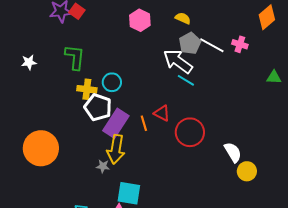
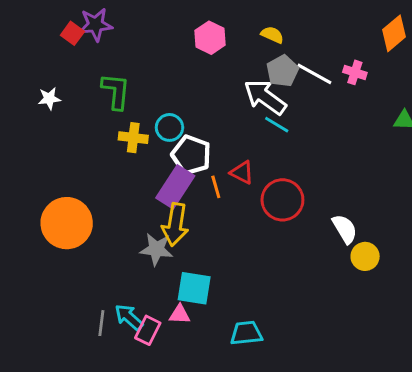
red square: (77, 11) -> (72, 33), moved
white pentagon: (98, 107) -> (191, 155), moved
gray star: (103, 166) -> (156, 249), size x1.6

